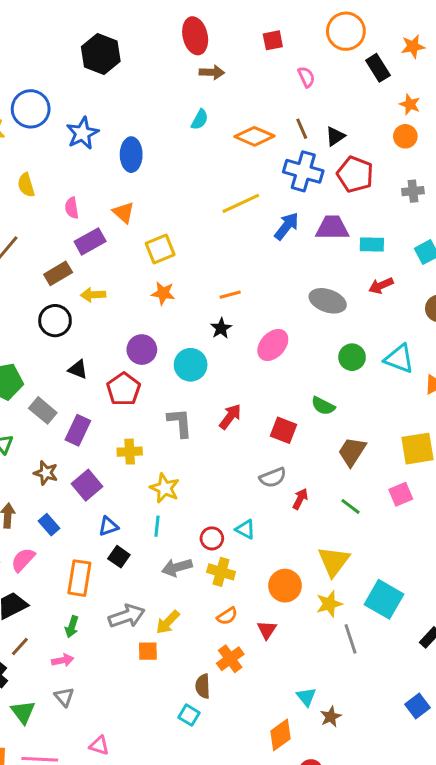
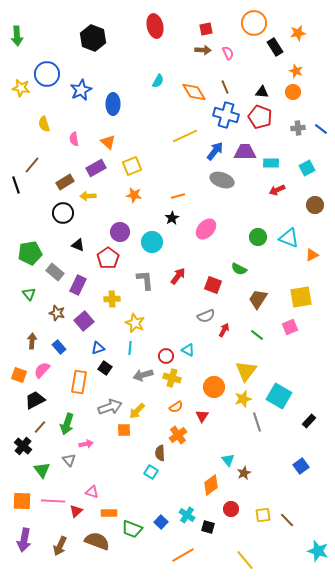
brown arrow: (212, 72) -> (203, 50), moved
orange diamond: (255, 136) -> (194, 92), turned 35
black triangle: (335, 136) -> (262, 92), moved, turned 40
purple rectangle: (90, 241) -> (96, 168), moved
gray ellipse: (328, 301) -> (222, 180), moved
green arrow: (72, 627) -> (67, 424), moved, size x1.5
pink arrow: (63, 660) -> (86, 444), moved

